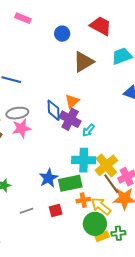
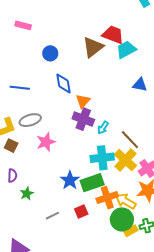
red trapezoid: (101, 26) -> (113, 35), moved
blue circle: (62, 34) -> (50, 53), moved
brown triangle: (83, 62) -> (93, 47), moved
blue diamond: (54, 110) -> (64, 83), moved
pink star: (21, 128) -> (46, 142), moved
brown line: (111, 184) -> (130, 140), moved
orange cross: (83, 200) -> (107, 198), size x1.5

